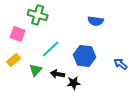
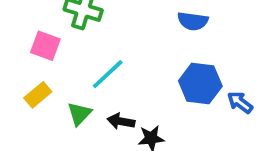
blue hexagon: (85, 56) -> (200, 83), moved

